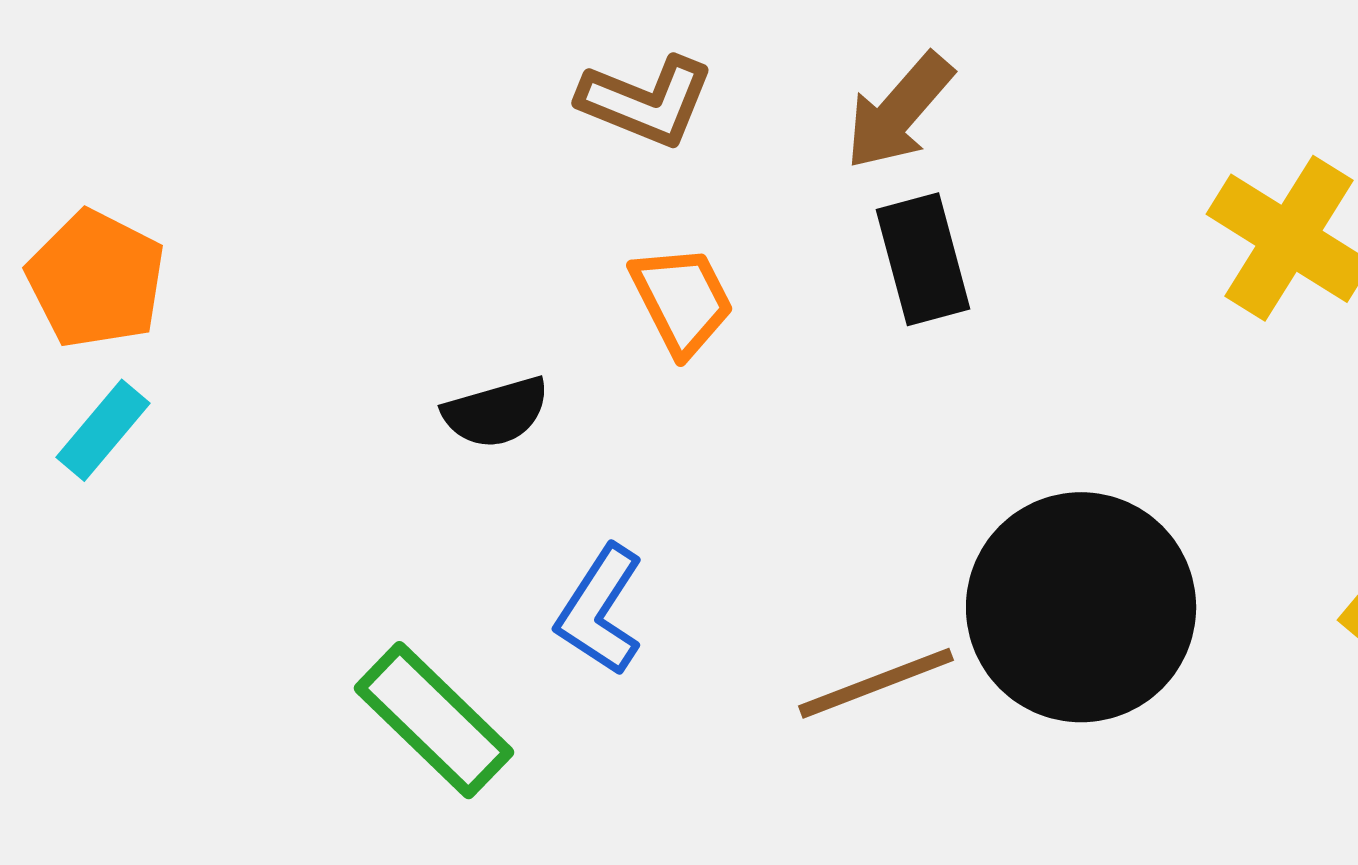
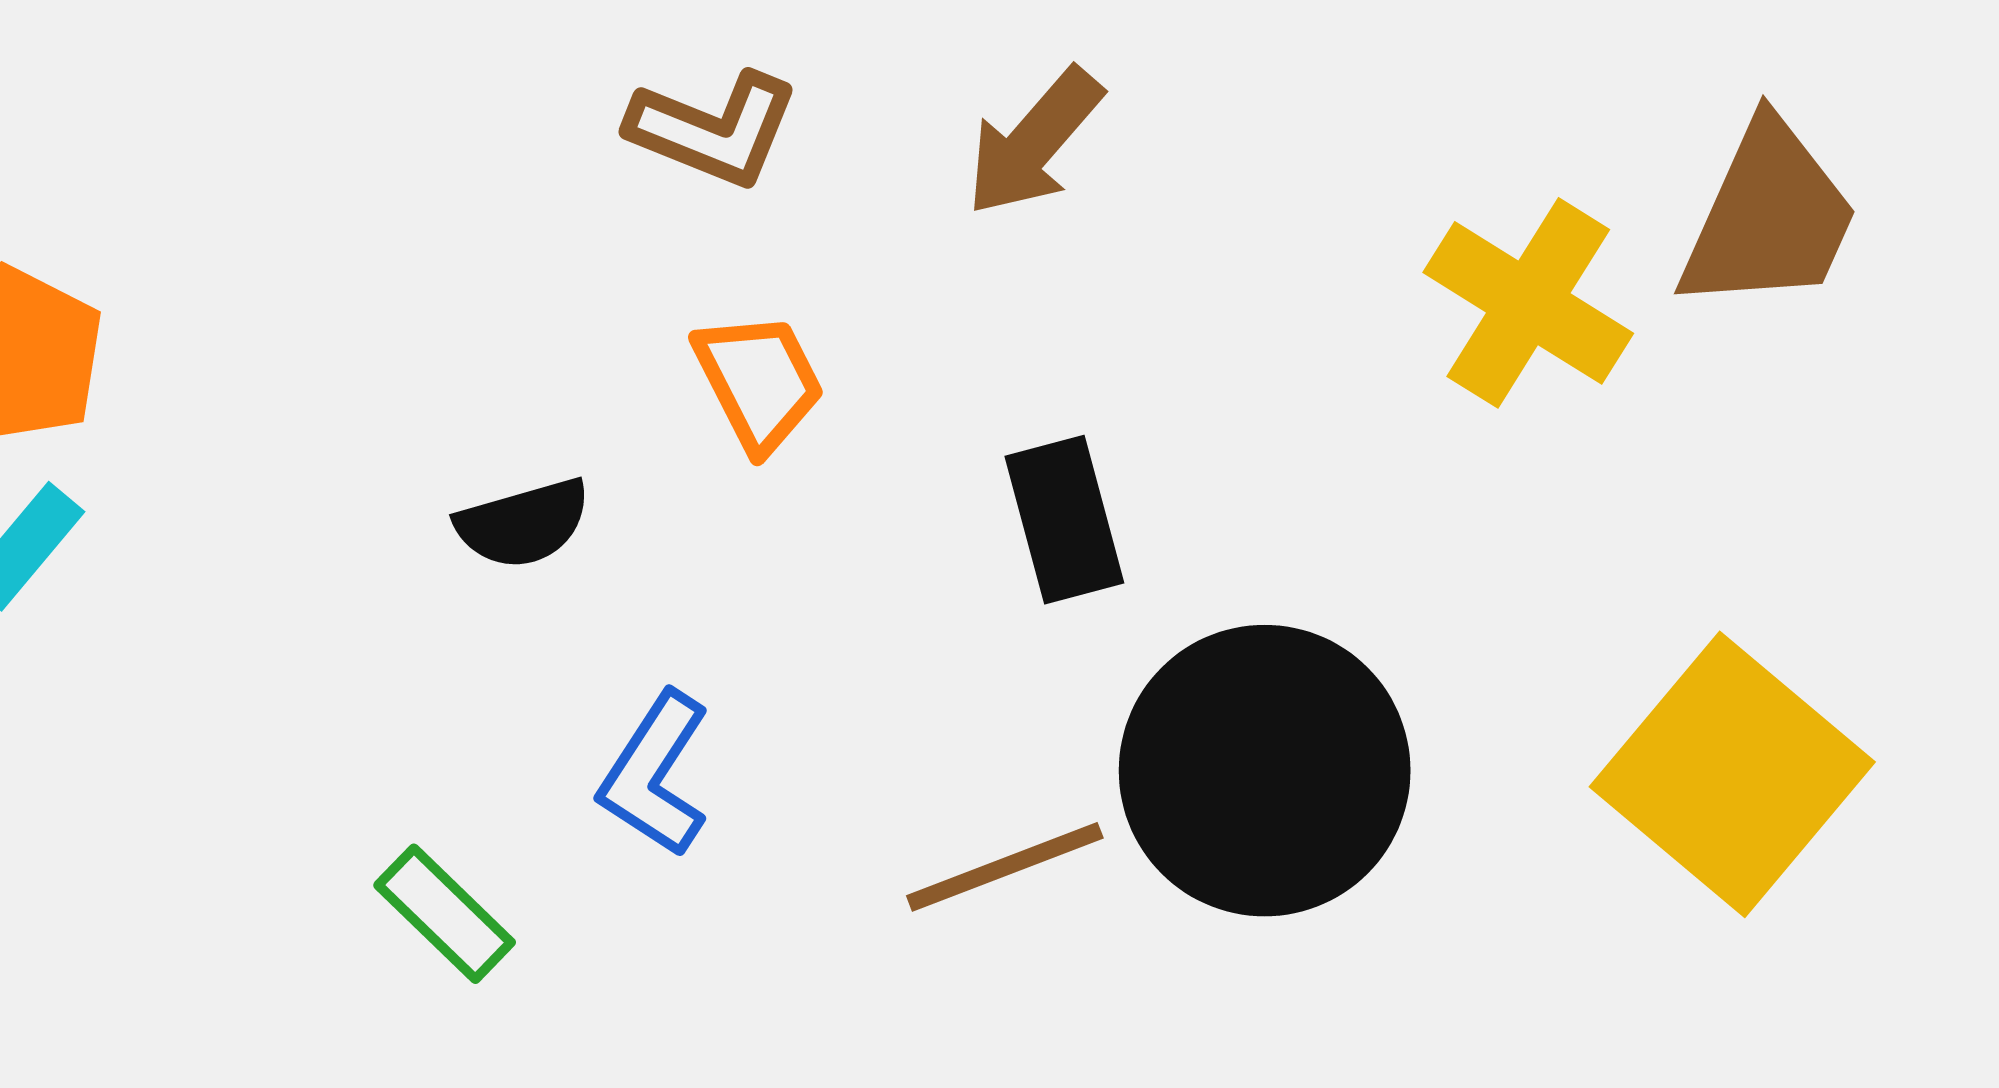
black rectangle: (923, 259) -> (1064, 520), moved
green rectangle: (434, 720) -> (445, 914), size x0.7

